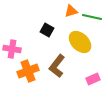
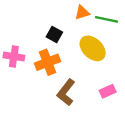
brown L-shape: (57, 66) -> (66, 92), moved
orange cross: (28, 71) -> (47, 62), moved

